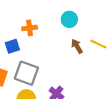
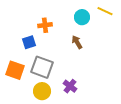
yellow line: (98, 44) -> (105, 11), moved
brown arrow: (77, 46) -> (77, 42), moved

